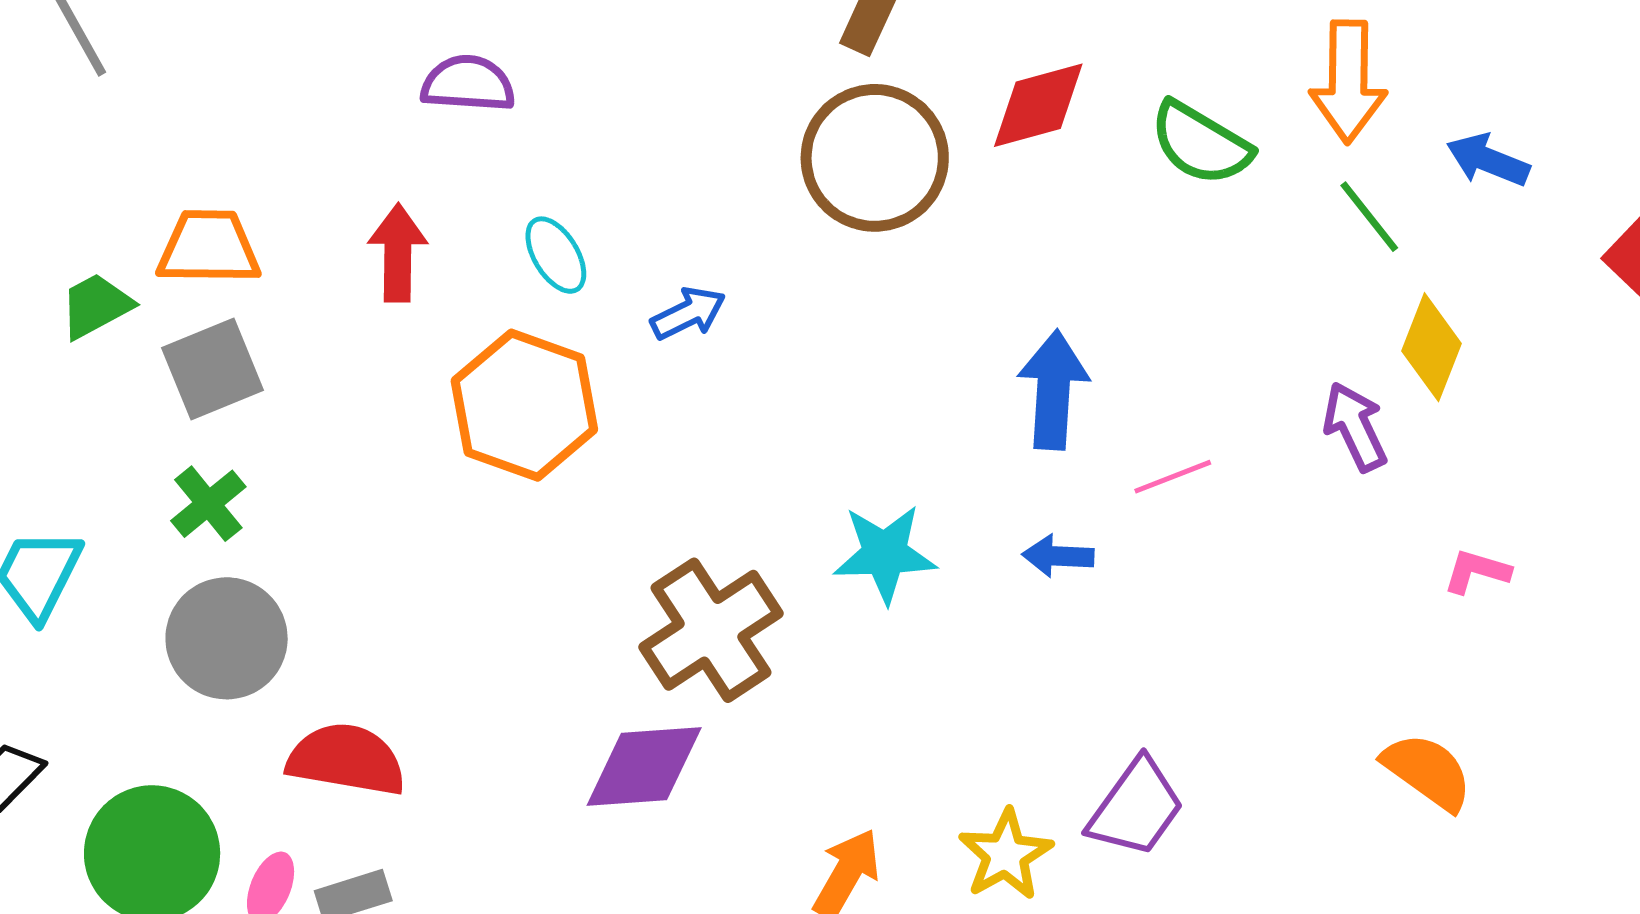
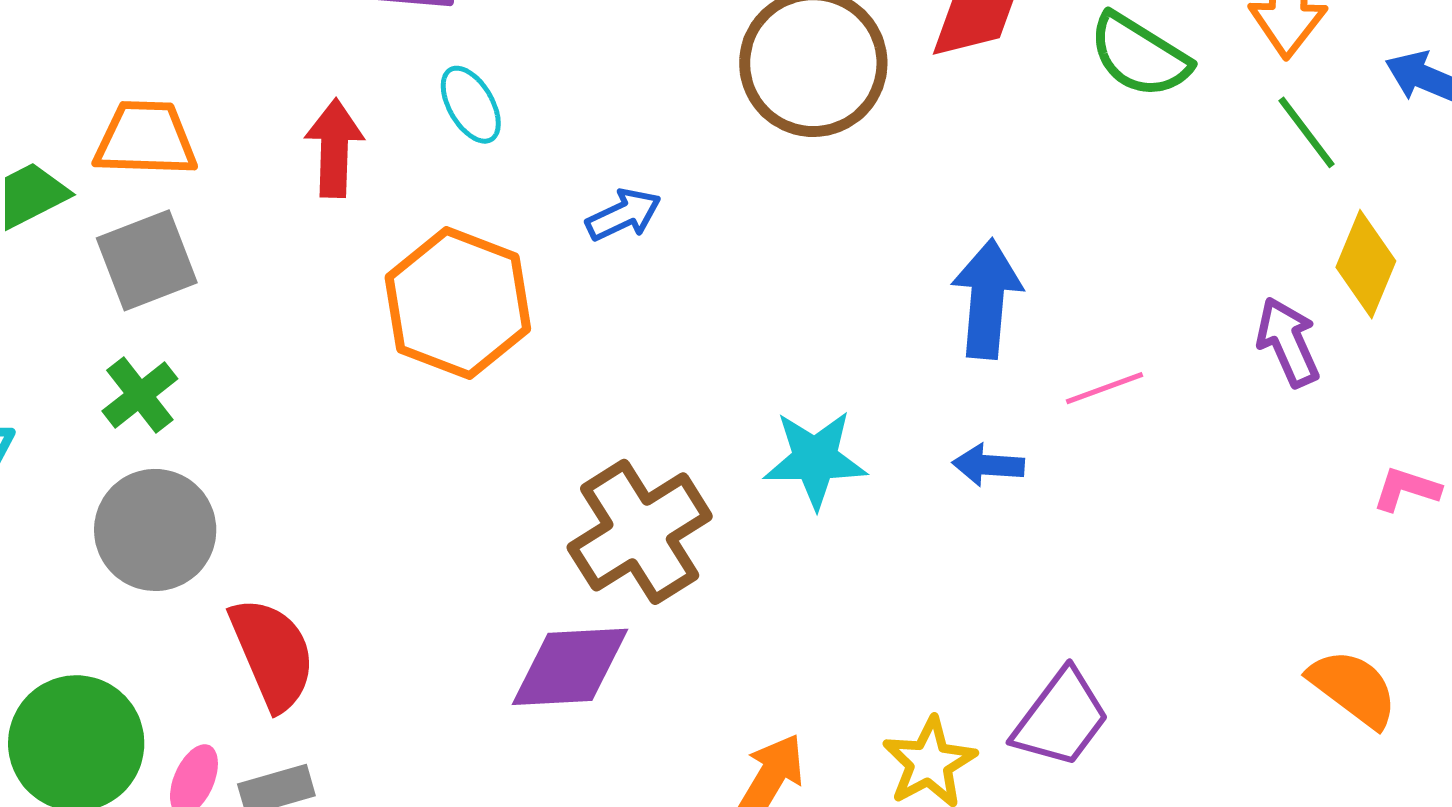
cyan ellipse: (556, 255) -> (471, 105), moved
red semicircle: (346, 760) -> (272, 654), turned 56

